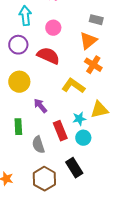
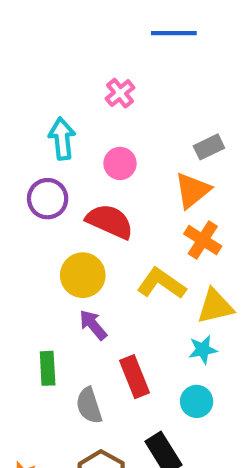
gray rectangle: (96, 20) -> (209, 147), turned -40
yellow circle: (19, 82) -> (83, 275), moved
yellow triangle: (99, 110) -> (215, 306), moved
cyan star: (79, 119) -> (203, 350), moved
cyan circle: (83, 138) -> (197, 401), moved

